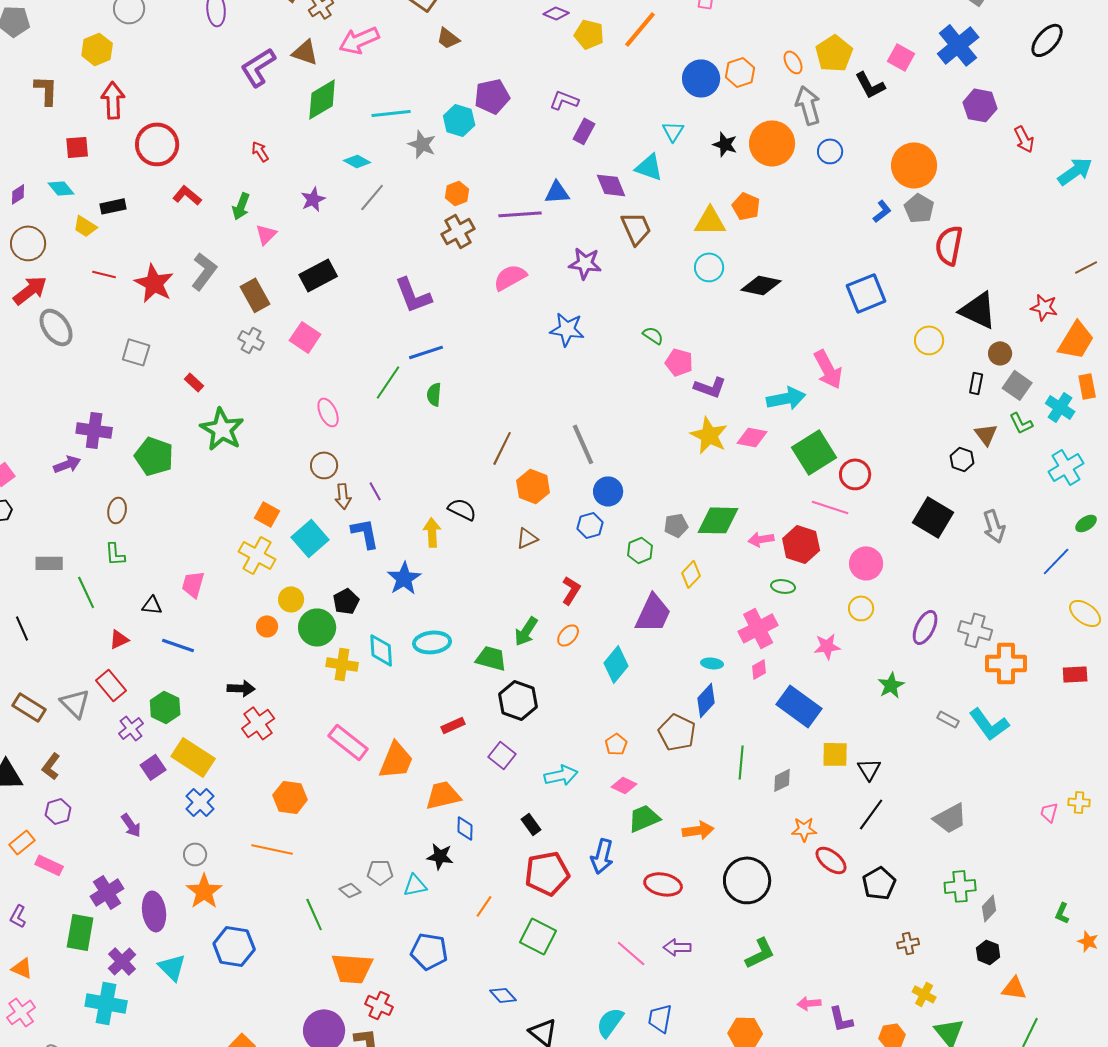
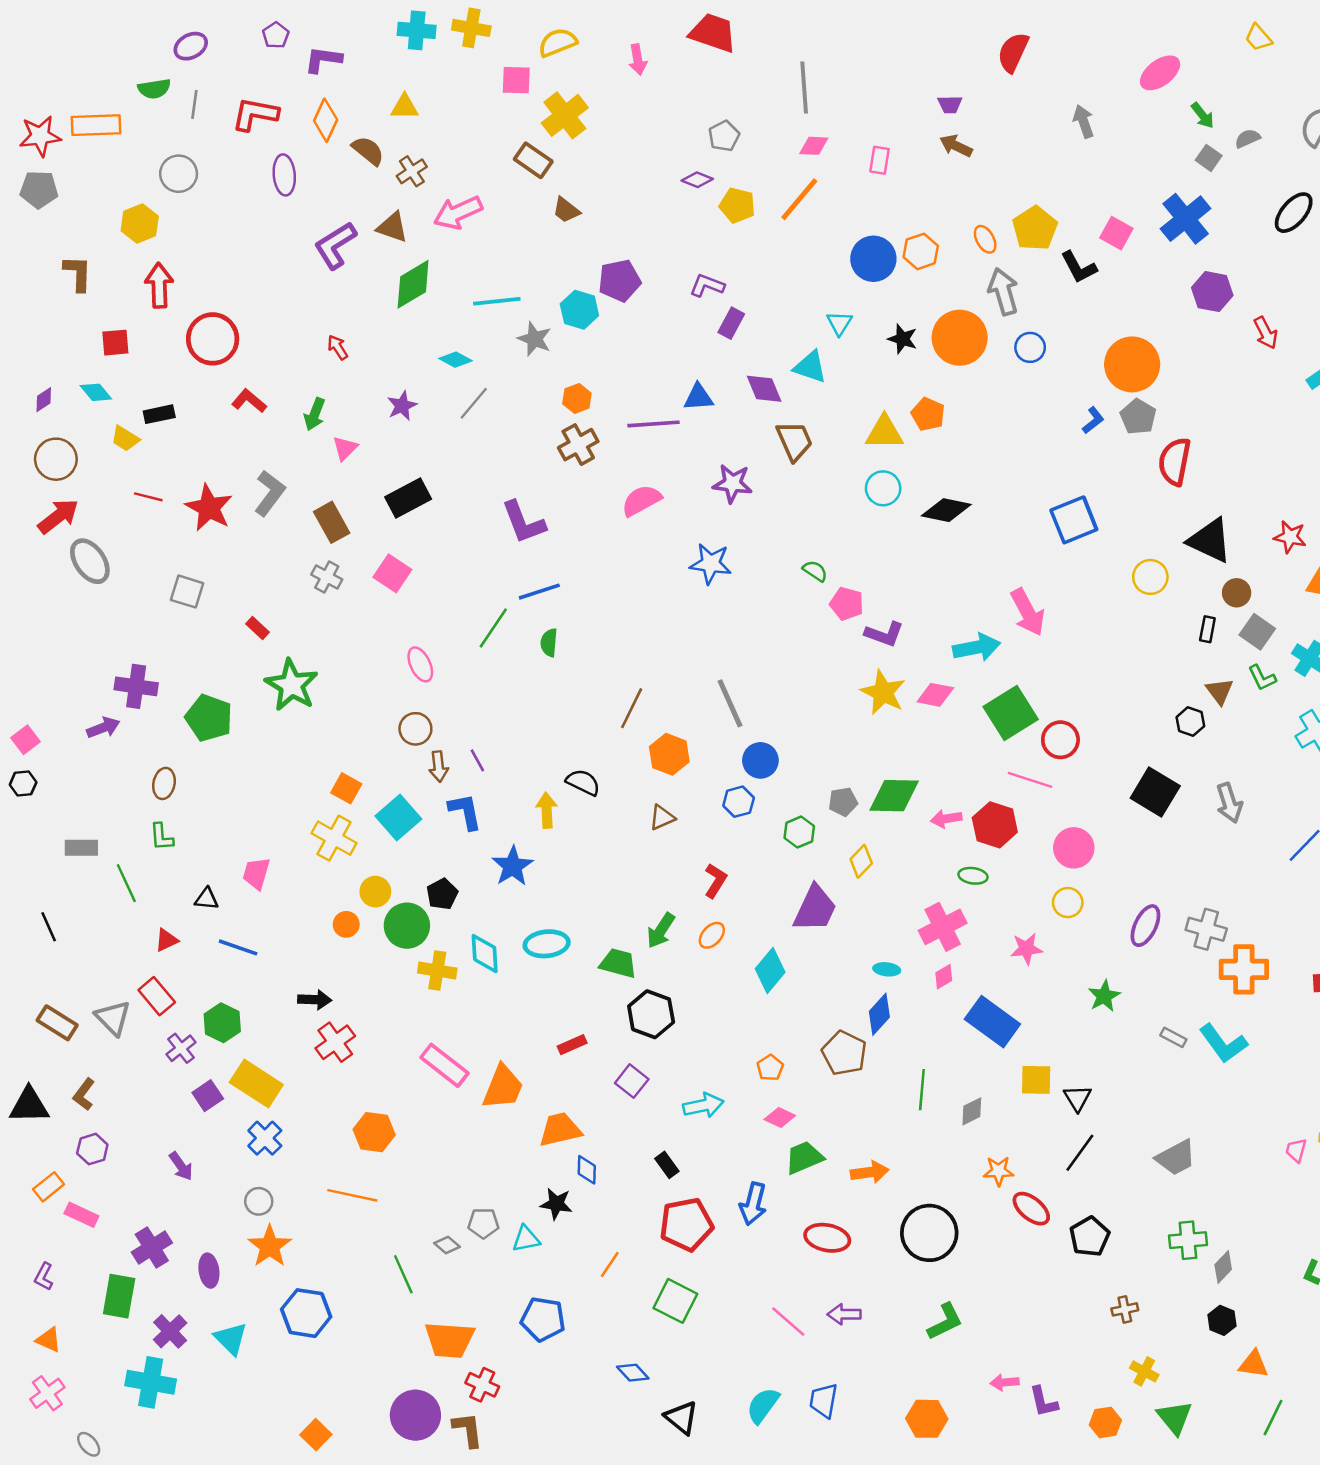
purple ellipse: (154, 911) -> (209, 1271), size x0.7

